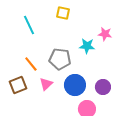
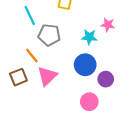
gray pentagon: (60, 59) -> (49, 35), moved
pink triangle: (46, 84) -> (47, 76), size x1.5
blue circle: (75, 85) -> (85, 65), moved

